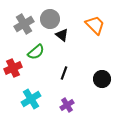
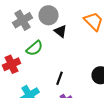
black line: (64, 73) -> (60, 78), moved

